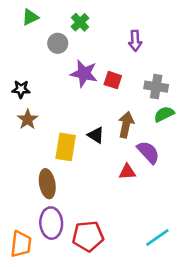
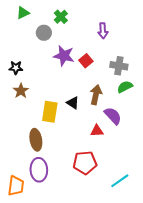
red square: (113, 80) -> (86, 61), turned 32
red pentagon: (88, 236) -> (85, 163), moved

